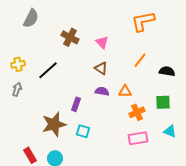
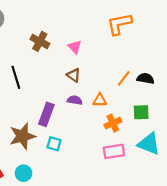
orange line: (140, 60) -> (124, 78), moved
black line: (48, 70) -> (16, 77), turned -65
purple rectangle: (76, 104) -> (46, 114), size x1.5
cyan triangle: (170, 131) -> (149, 144), size x1.6

